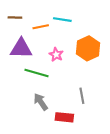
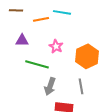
purple triangle: (21, 48) -> (22, 40), size x0.6
orange hexagon: (88, 48) -> (87, 56), moved
gray arrow: (41, 102) -> (50, 86), moved, turned -126

